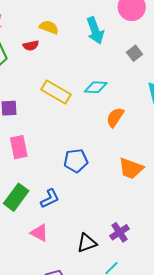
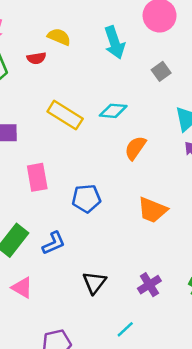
pink rectangle: (19, 147) -> (37, 177), moved
purple cross: (120, 232) -> (149, 285), moved
pink triangle: (39, 233) -> (22, 288), moved
black triangle: (87, 243) -> (94, 283), moved, turned -35

